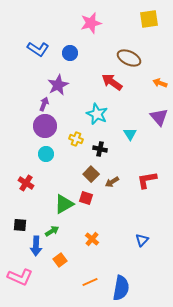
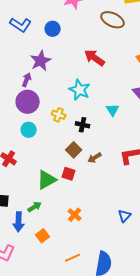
brown ellipse: (129, 58) -> (113, 20), moved

